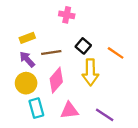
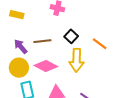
yellow rectangle: (27, 38) -> (17, 15), moved, turned 32
pink diamond: (56, 80) -> (46, 66), turned 75

